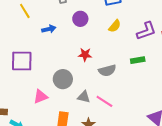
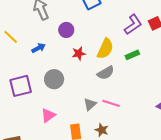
yellow semicircle: (115, 26) -> (105, 49), moved, size x1.5
red star: (85, 55) -> (79, 53), moved
gray circle: (63, 79) -> (54, 79), moved
gray triangle: (84, 97) -> (90, 104), turned -40

